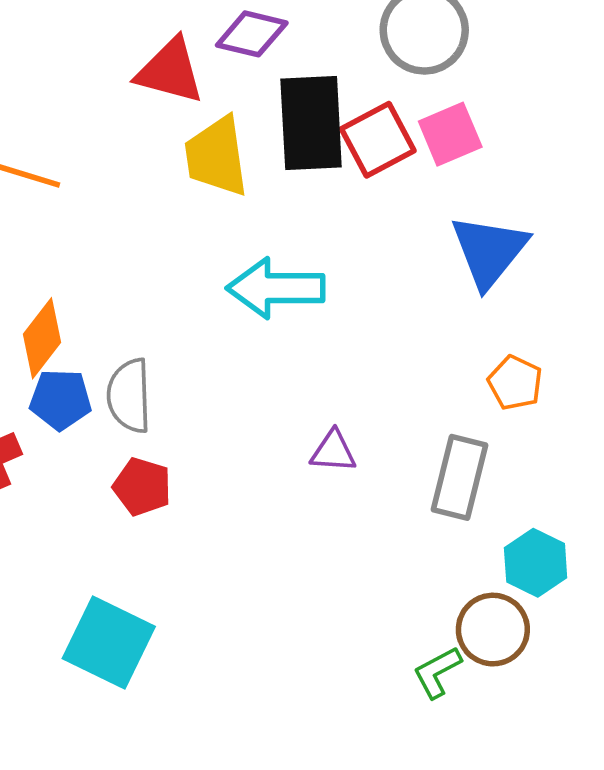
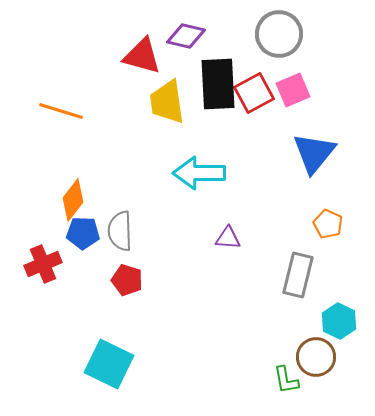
purple triangle: (333, 451) -> (228, 238), moved
green L-shape: (437, 672) -> (286, 380), turned -72

